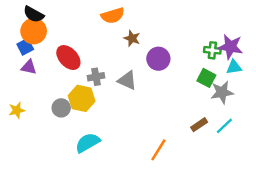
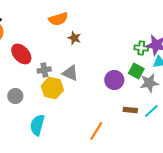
purple circle: (158, 59) -> (114, 80), moved
yellow hexagon: (82, 98) -> (52, 88), moved
brown rectangle: (199, 125) -> (130, 110), turned 40
cyan semicircle: (88, 143) -> (37, 125), turned -45

